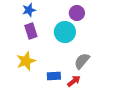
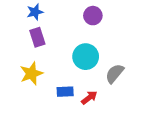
cyan circle: (65, 32) -> (86, 57), moved
gray semicircle: (82, 61) -> (115, 73), moved

